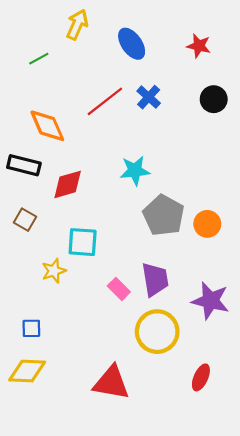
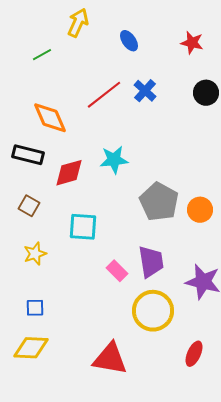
blue ellipse: (132, 44) -> (129, 41), size x0.7
cyan star: (135, 171) -> (114, 160), moved
yellow star: (54, 271) -> (35, 254), moved

